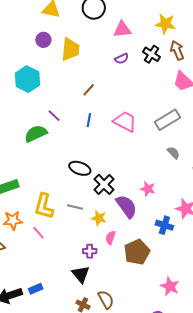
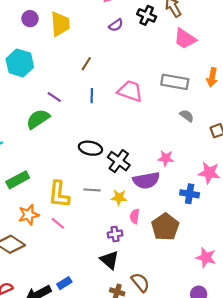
gray rectangle: (167, 120) -> (175, 82), turned 50
purple semicircle: (126, 206) -> (146, 180), turned 125

